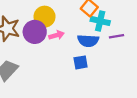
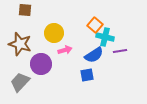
purple circle: (35, 32) -> (41, 64), moved
blue semicircle: (88, 41) -> (94, 55), turned -36

